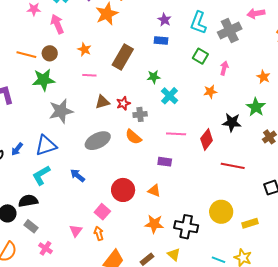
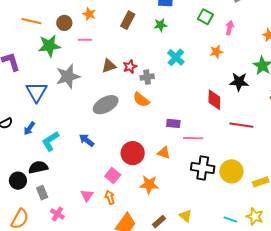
brown circle: (50, 53) -> (64, 23), moved
brown rectangle: (123, 57) -> (128, 20), size x0.7
pink line: (89, 75) -> (85, 40), moved
green star: (154, 77) -> (160, 25), moved
pink line: (176, 134) -> (193, 138), moved
red diamond: (207, 140) -> (214, 100), turned -35
blue triangle: (46, 146) -> (36, 92), moved, turned -40
blue arrow: (17, 149) -> (29, 128), moved
orange star: (154, 224) -> (149, 185), moved
gray rectangle: (31, 226) -> (42, 193), turned 32
black cross: (186, 227) -> (203, 168), moved

